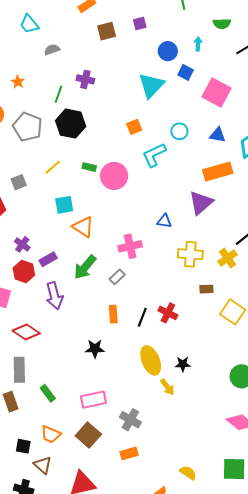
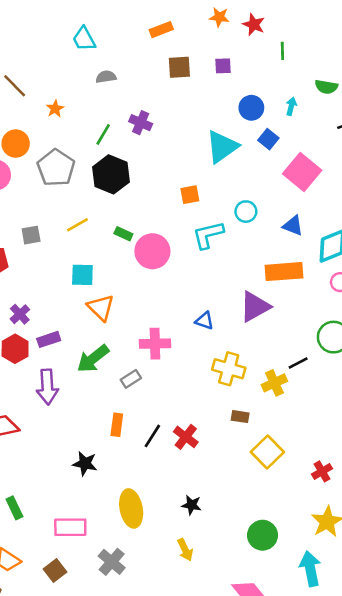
yellow ellipse: (151, 360) -> (131, 508), moved
yellow arrow: (167, 387) -> (185, 550), moved
brown square: (88, 435) -> (55, 570), size x0.7

